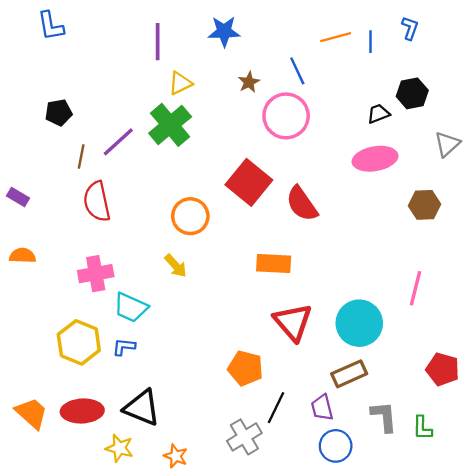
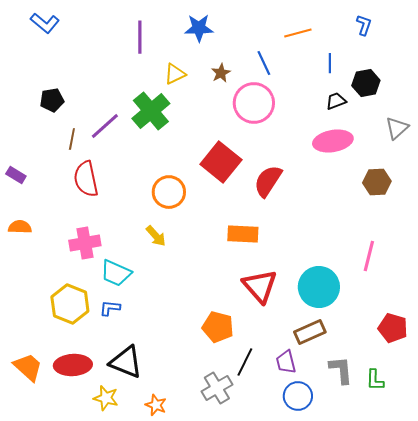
blue L-shape: (51, 26) -> (45, 23), turned -40
blue line: (371, 42) -> (330, 63), moved
yellow triangle: (180, 83) -> (175, 74), moved
red semicircle: (302, 204) -> (268, 181), turned 68

